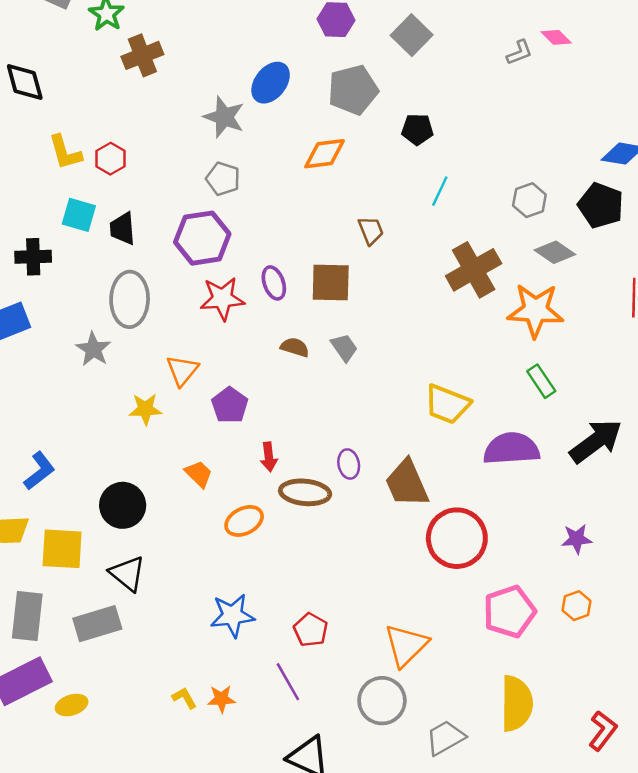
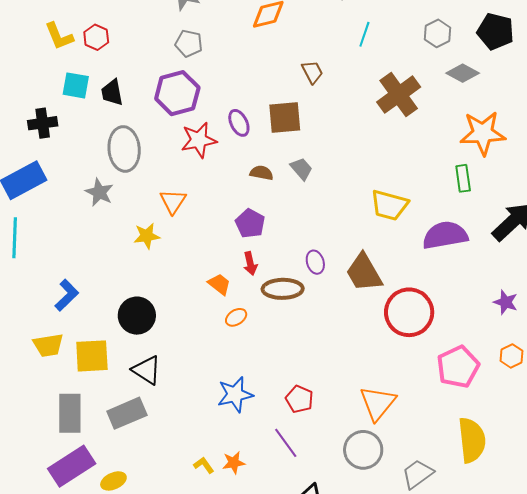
orange star: (535, 310) -> (483, 133), moved
green rectangle: (541, 381) -> (463, 178), turned 32
purple pentagon: (230, 405) -> (250, 223), moved
orange trapezoid: (199, 474) -> (219, 284), moved
orange ellipse: (244, 521) -> (236, 317), size x0.7
purple star: (577, 539) -> (506, 302), turned 30

